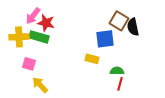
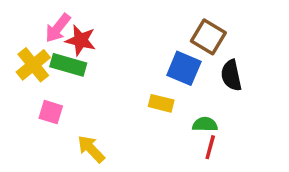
black semicircle: (133, 27) -> (231, 75), moved
yellow cross: (19, 37) -> (33, 65), turned -36
blue square: (105, 39) -> (184, 68), turned 30
yellow arrow: (40, 85) -> (91, 149), moved

